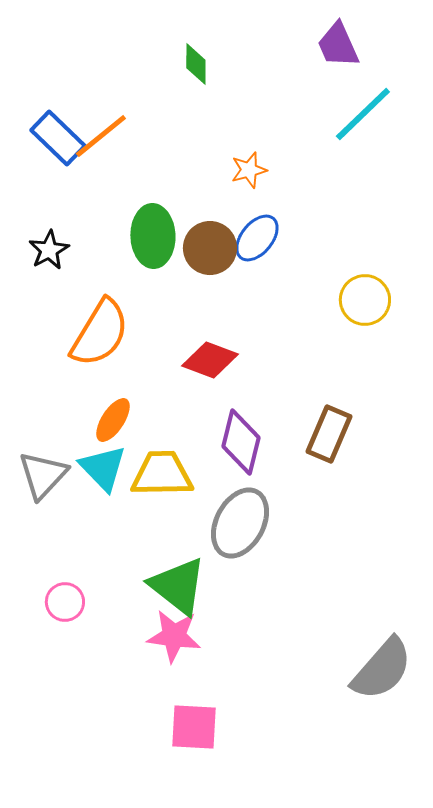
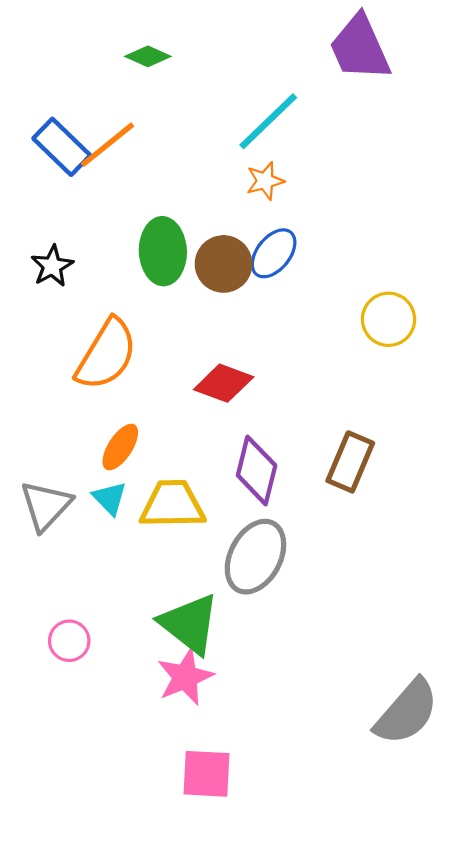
purple trapezoid: (338, 45) -> (360, 48), size x1.4
green diamond: (196, 64) -> (148, 56), moved, turned -66
cyan line: (363, 114) -> (268, 121), moved
cyan triangle: (103, 468) -> (110, 498), size x0.7
pink star: (174, 636) -> (185, 677), turned -30

